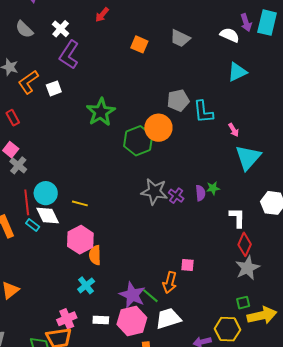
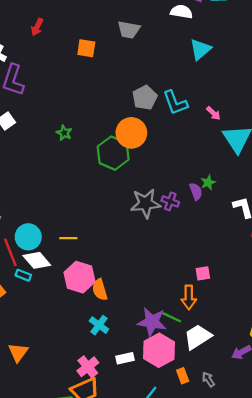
green star: (101, 112) -> (64, 133), size x0.5

